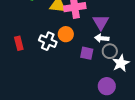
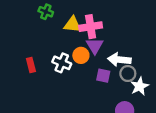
purple triangle: (101, 22) -> (95, 46), moved
white arrow: (102, 38) -> (119, 60), size x1.5

